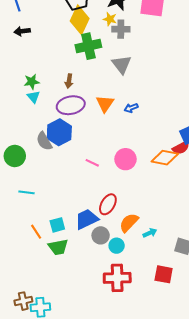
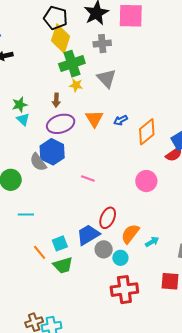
yellow star: (110, 19) -> (76, 85), moved
orange diamond: (165, 158) -> (147, 132), moved, turned -44
pink circle: (126, 159) -> (146, 181), moved

